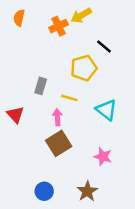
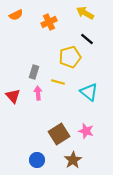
yellow arrow: (81, 15) -> (85, 13), moved, turned 60
orange semicircle: (19, 18) -> (16, 15), turned -128
pink arrow: (57, 117) -> (38, 93), moved
brown square: (59, 143) -> (59, 134), moved

